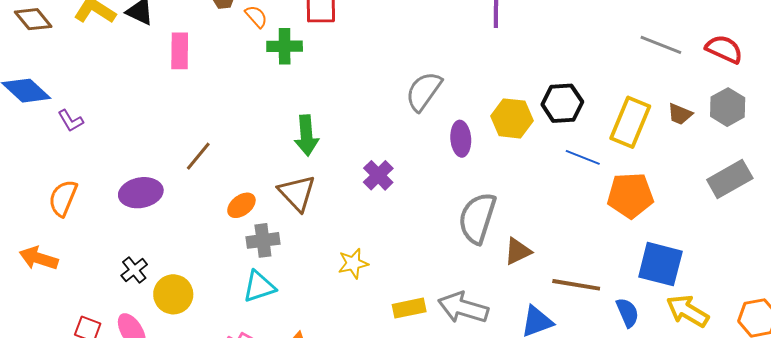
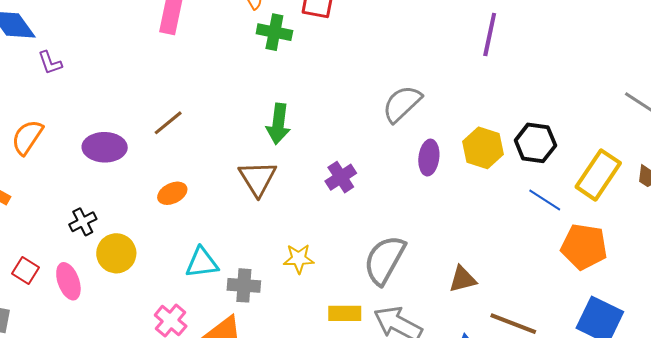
orange ellipse: (241, 205) -> (172, 193), moved
gray semicircle: (477, 218) -> (385, 260), moved
gray cross: (263, 240) -> (244, 285), moved

